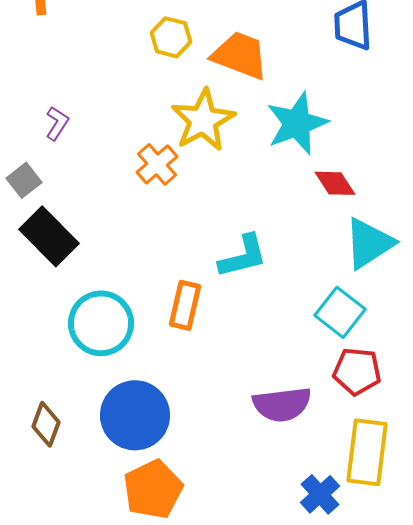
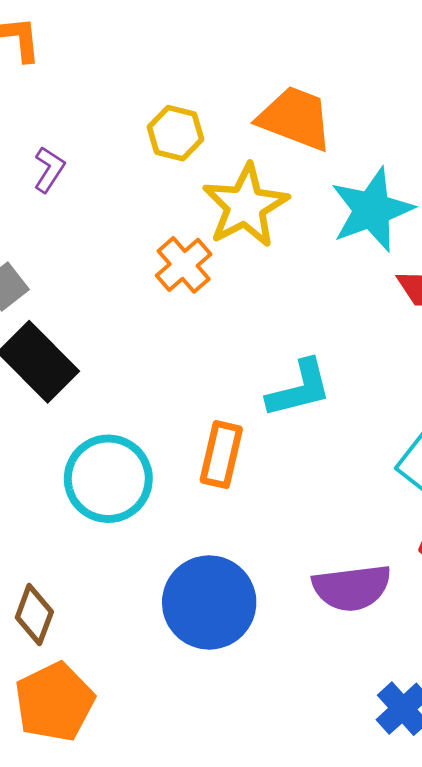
yellow hexagon: (171, 37) -> (176, 133), moved
purple L-shape: (57, 123) -> (49, 169), moved
blue circle: (135, 415) -> (209, 602), moved
orange pentagon: (153, 489) -> (54, 702), moved

